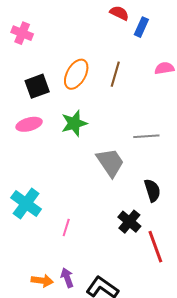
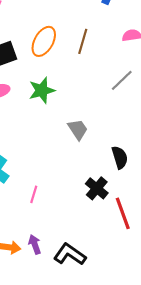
gray line: (146, 136) -> (122, 80), moved, turned -40
gray trapezoid: (110, 162) -> (78, 129), size x0.7

